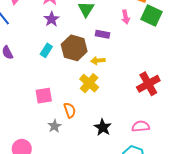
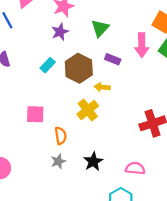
pink arrow: (126, 17) -> (142, 45), size x1.5
gray star: (55, 126) -> (58, 161), moved

